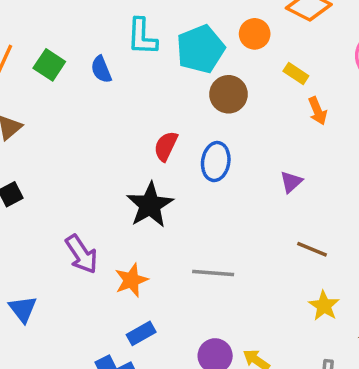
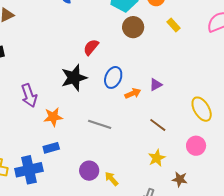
orange arrow: (317, 111) -> (133, 93), moved, turned -105
blue ellipse: (216, 162) -> (113, 77), moved

